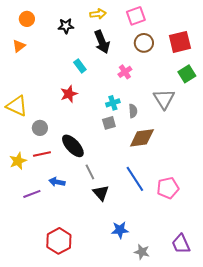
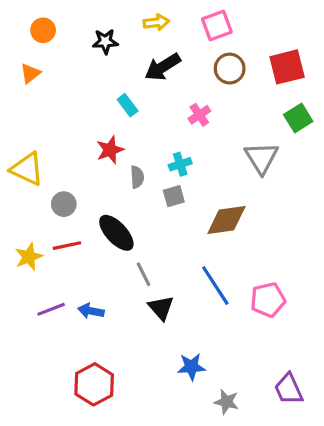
black arrow: (102, 42) -> (163, 67), turned 80
gray semicircle: (133, 111) -> (137, 177), moved
blue arrow: (57, 182) -> (91, 311), moved

